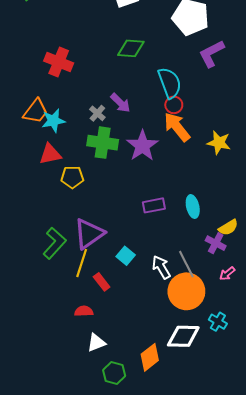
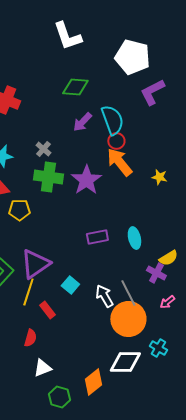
purple arrow: (120, 103) -> (82, 122), moved, turned 90
yellow star: (219, 143) -> (159, 177), size x0.7
red semicircle: (84, 311) -> (30, 338), turned 108

